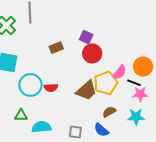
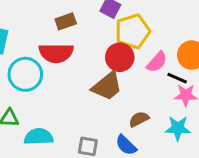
red circle: (92, 53) -> (120, 57), moved
yellow pentagon: (106, 83) -> (133, 31), moved
red semicircle: (51, 88) -> (56, 53), moved, size x1.6

